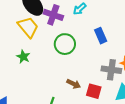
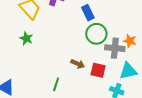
blue rectangle: (101, 36) -> (88, 13), moved
green circle: (65, 44) -> (96, 34), moved

